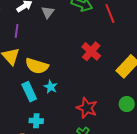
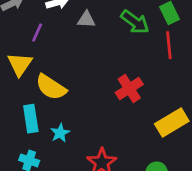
gray triangle: (48, 12) -> (86, 20), turned 40
cyan star: (51, 87) -> (60, 133), moved

